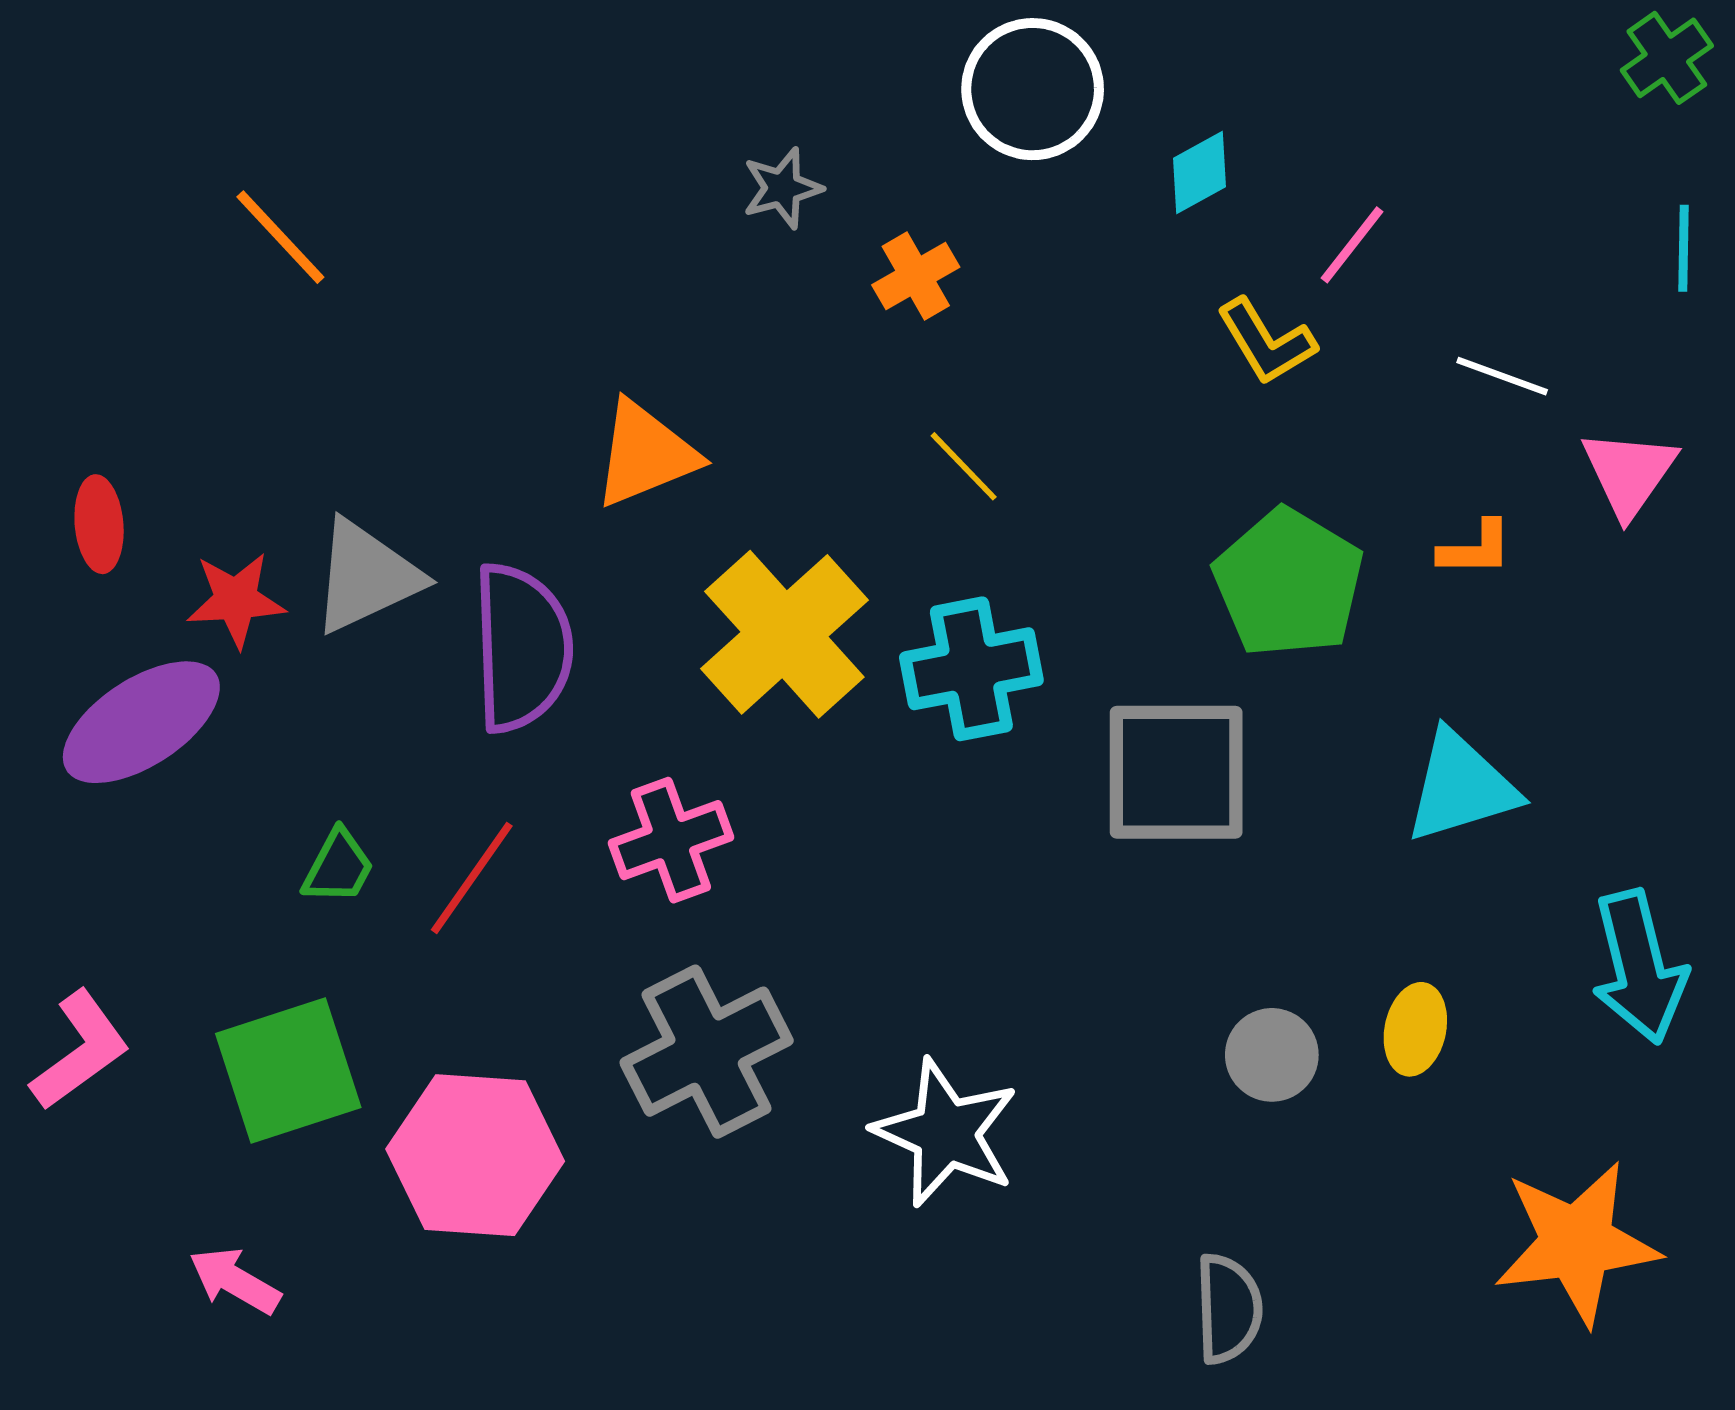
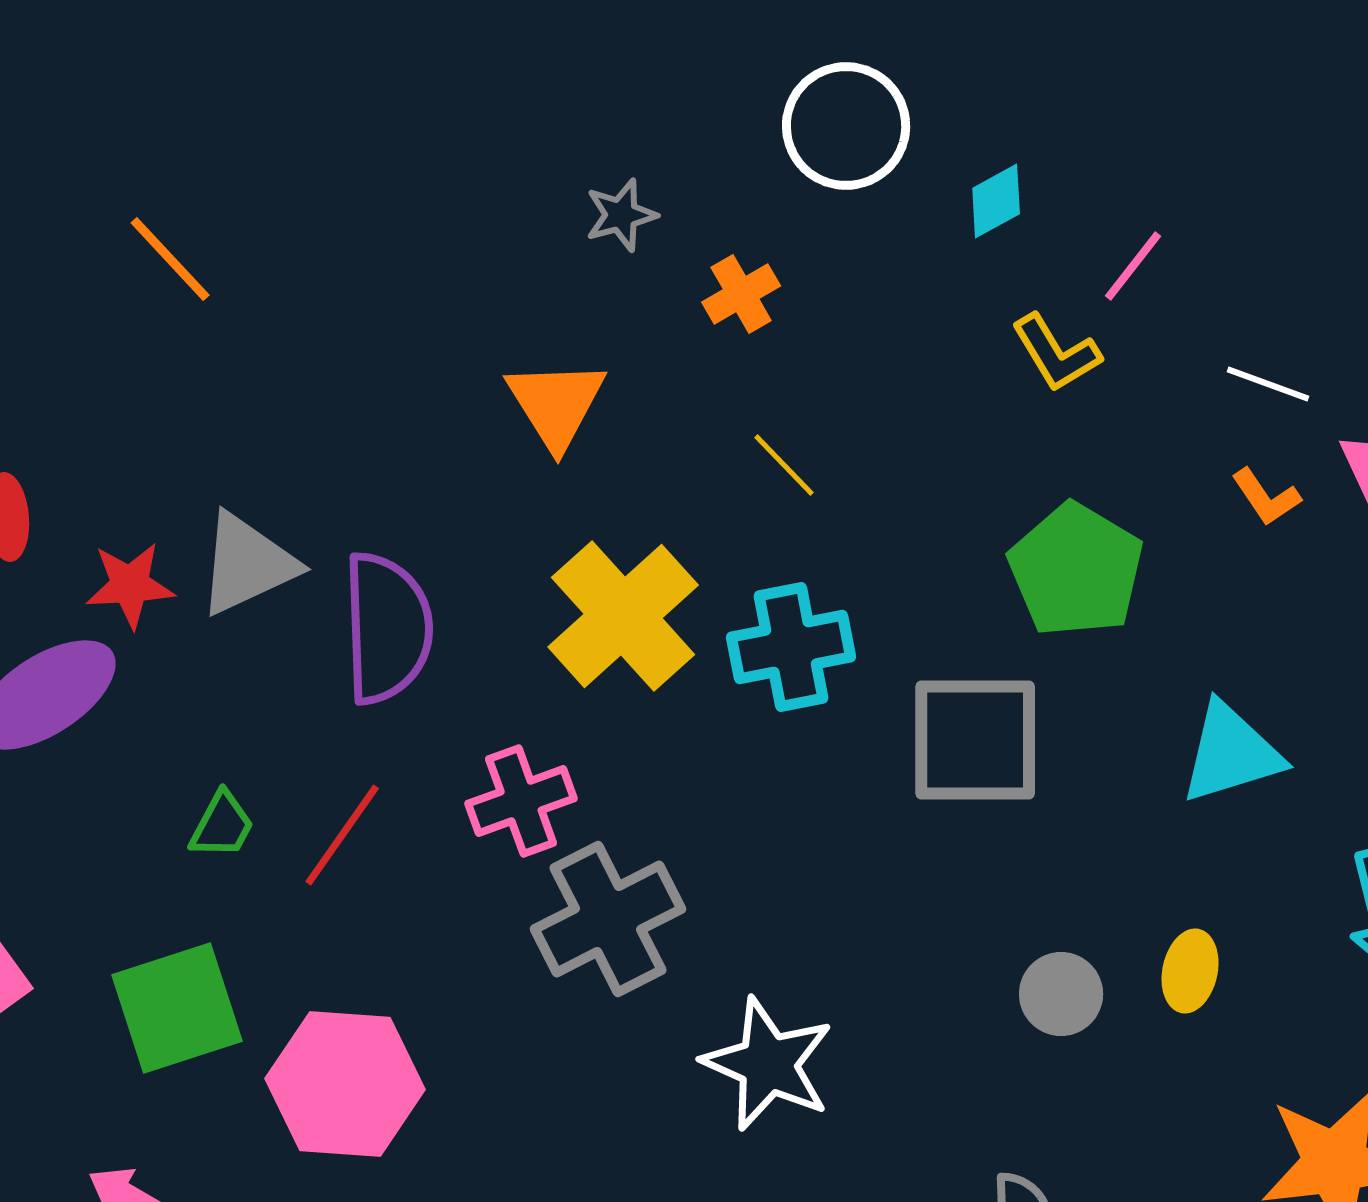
orange triangle: (645, 454) -> (556, 404), moved, turned -40
orange L-shape: (1475, 549) -> (1266, 497), moved, turned 56
gray cross: (707, 1052) -> (608, 919), moved

